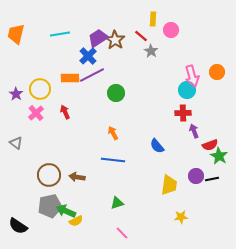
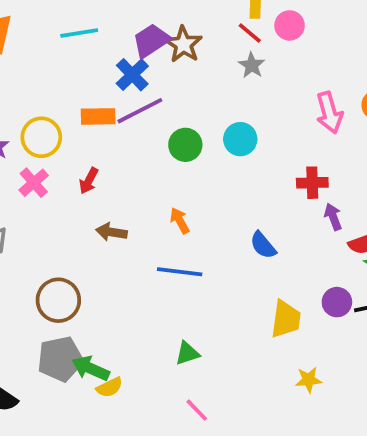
red line: (141, 36) -> (250, 33), moved
cyan circle: (187, 90) -> (240, 139), moved
red arrow: (65, 112) -> (89, 181), turned -128
brown arrow: (77, 177) -> (111, 232), moved

